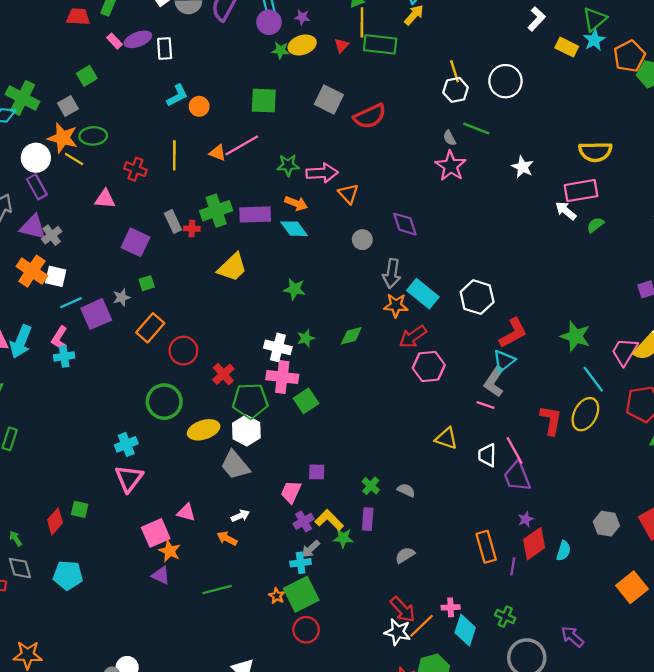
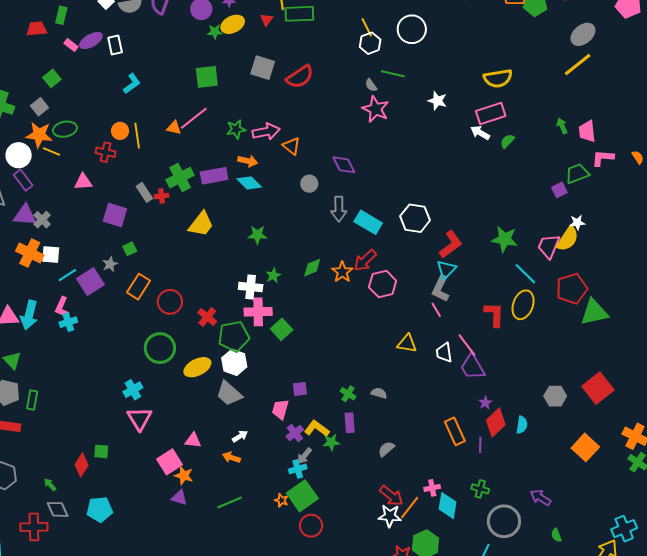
orange circle: (199, 106) -> (120, 131), moved
orange star: (396, 305) -> (342, 272), moved, turned -30
pink line: (485, 405) -> (436, 310), turned 49

